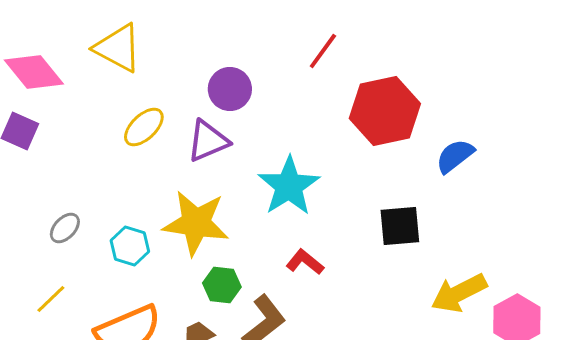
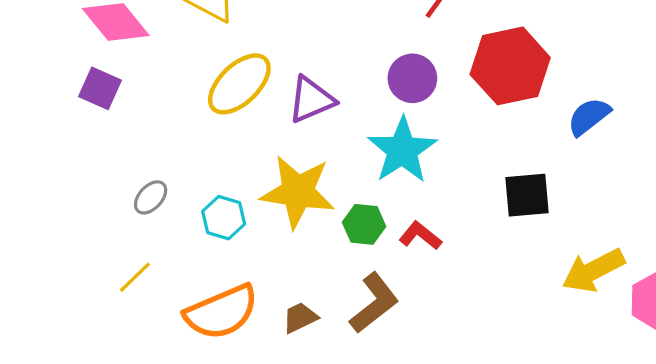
purple circle: (230, 89) -> (412, 78), moved
yellow ellipse: (144, 127) -> (239, 84), size x1.4
green hexagon: (222, 285) -> (364, 224), moved

